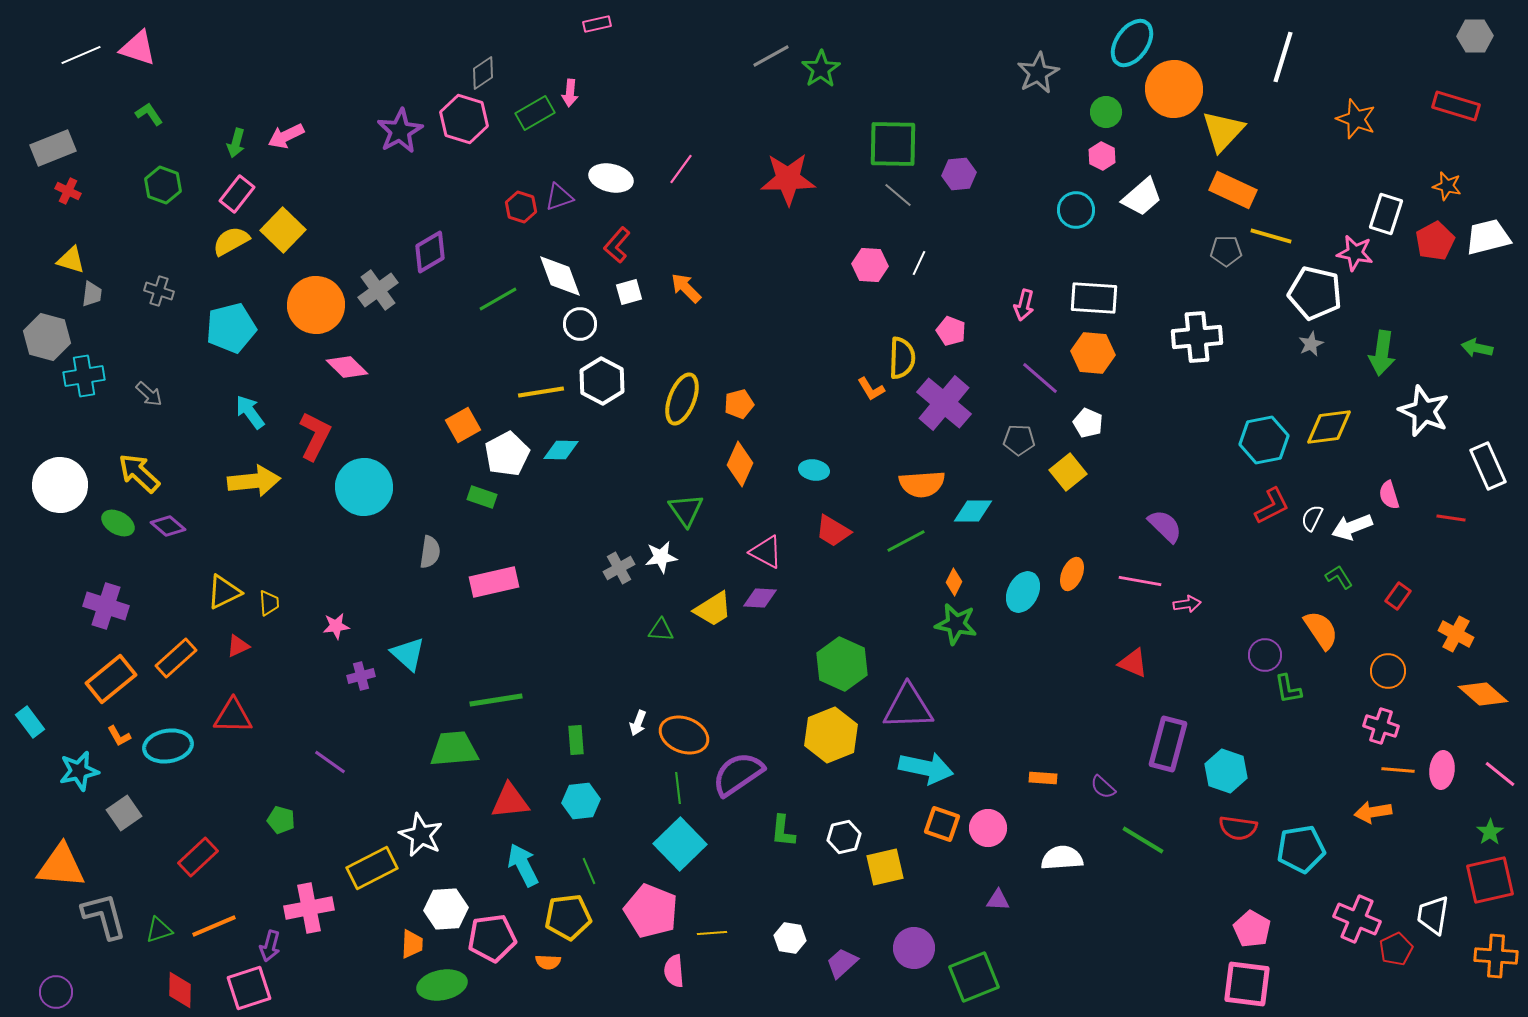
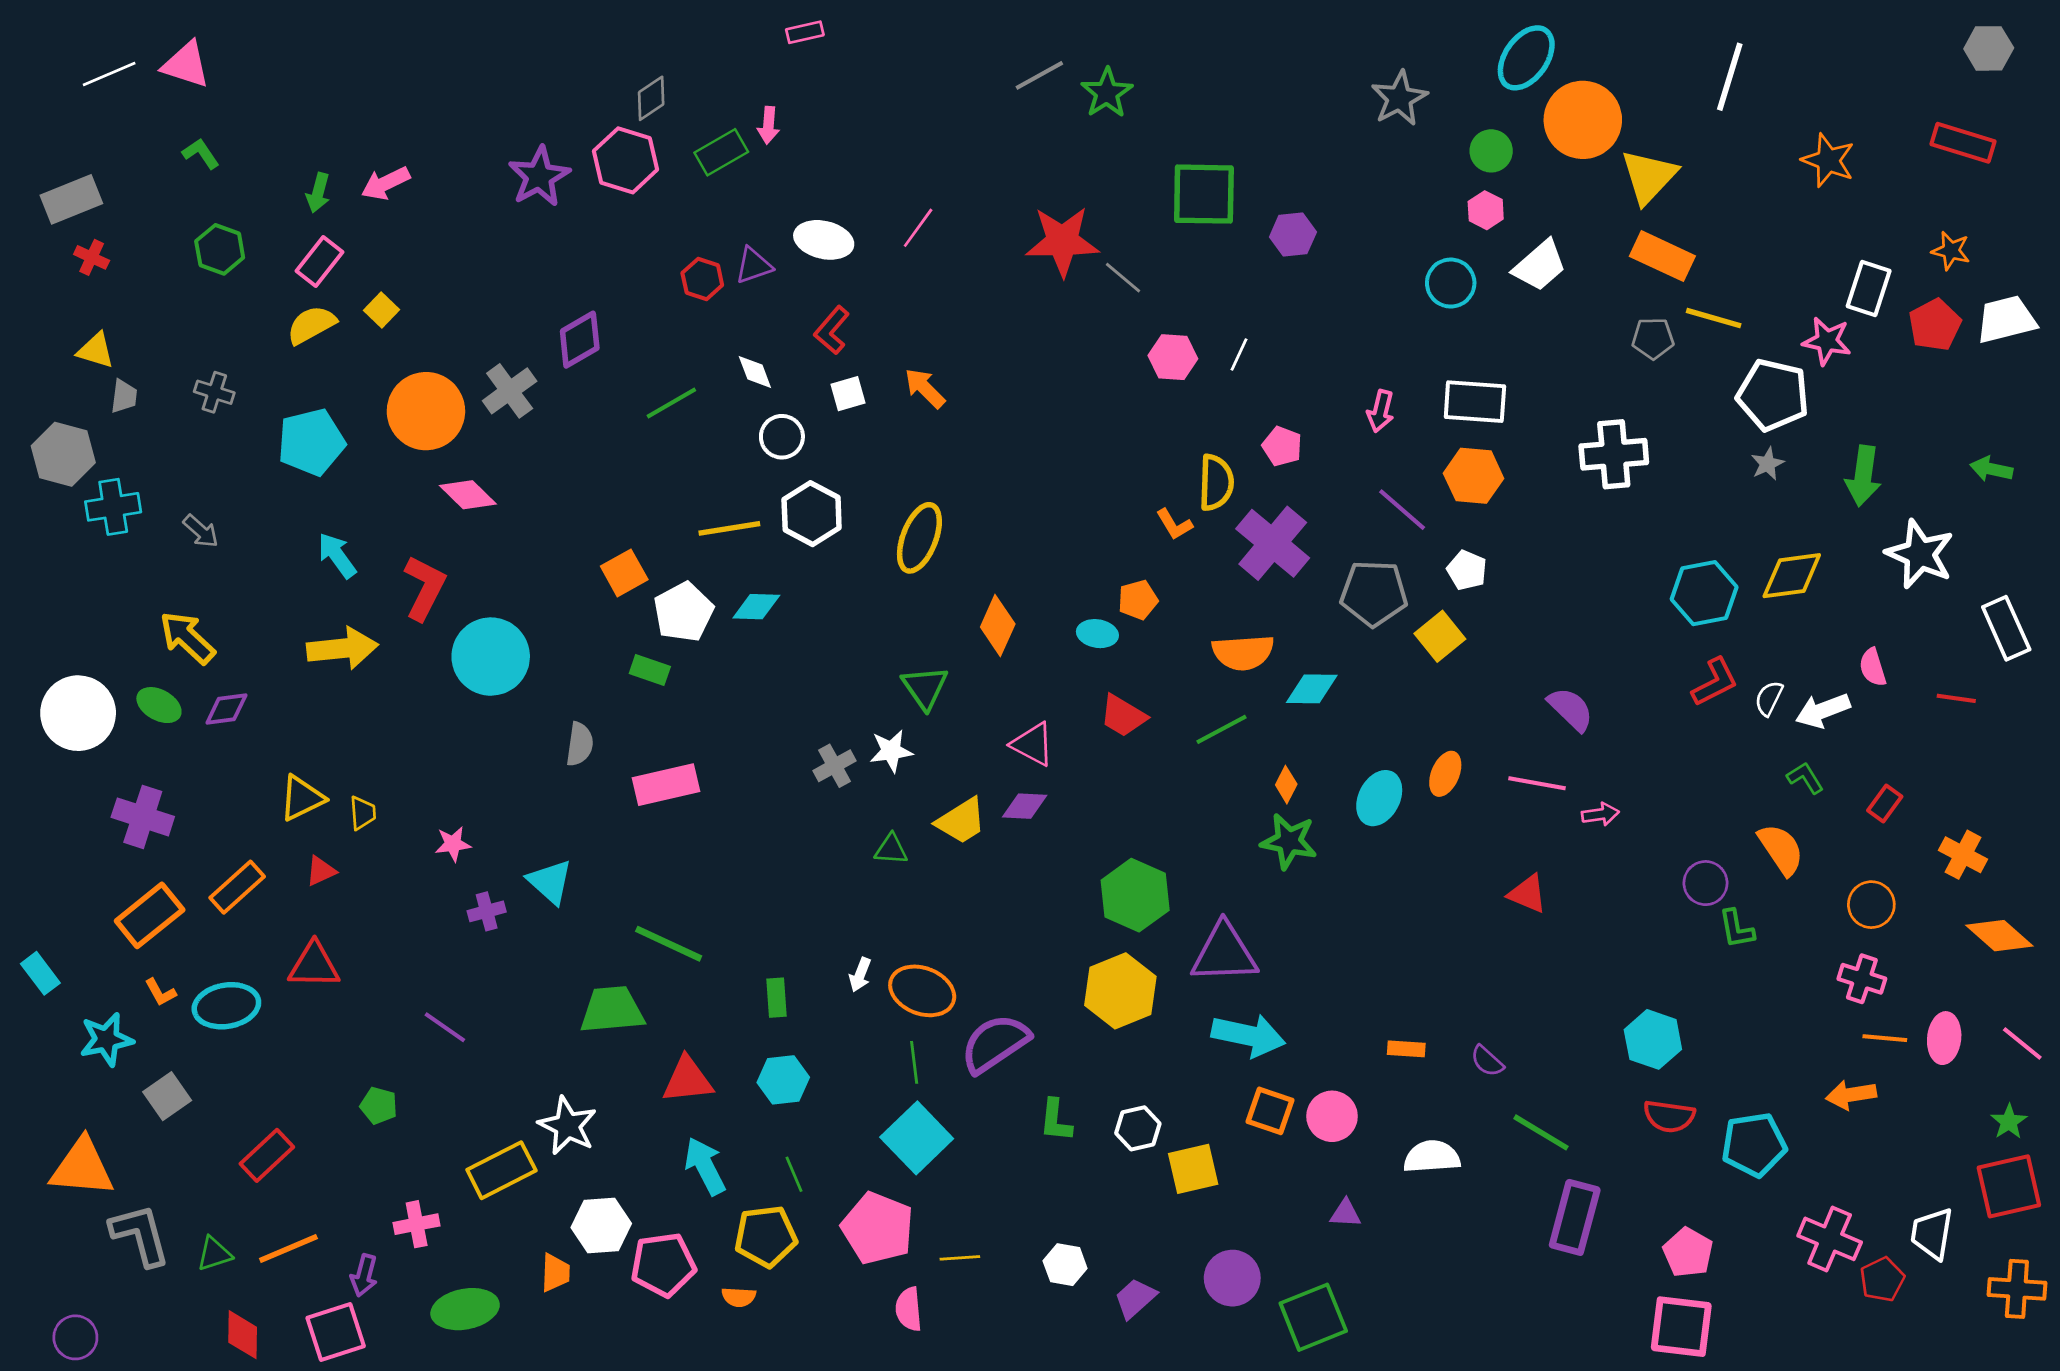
gray line: (898, 195) -> (1123, 278), moved
yellow square: (283, 230) -> (381, 310), size x0.6
white diamond: (560, 276) -> (755, 372), size x0.6
orange pentagon: (739, 404) -> (1138, 600), moved
gray pentagon: (1019, 440) -> (1374, 593), size x1.6
white circle: (60, 485) -> (78, 713), moved
purple diamond: (168, 526) -> (226, 709), turned -48
green line: (496, 700) -> (669, 944), turned 34
purple rectangle: (1168, 744) -> (1575, 1217), moved
pink cross: (309, 908) -> (417, 1224), size x0.7
green ellipse: (442, 985) -> (465, 1309), moved

